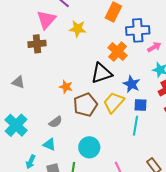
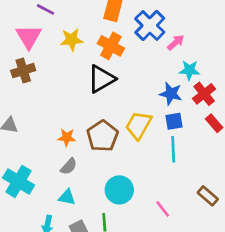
blue cross: (138, 30) -> (150, 25), turned -30
orange cross: (118, 52) -> (111, 46), moved
black triangle: (101, 73) -> (101, 79), moved
blue star: (132, 84) -> (171, 94), moved
orange star: (66, 87) -> (67, 137), moved

